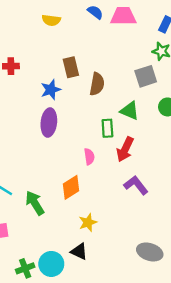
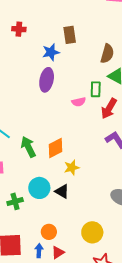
brown semicircle: (97, 84) -> (107, 54), moved
pink semicircle: (89, 157) -> (79, 102), moved, turned 80
orange diamond: (71, 187) -> (56, 148), moved
cyan circle: (51, 264) -> (39, 188), moved

